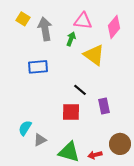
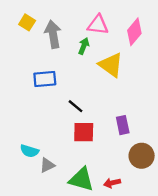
black line: (80, 90) -> (75, 106), moved
cyan semicircle: (25, 128) -> (29, 151), turned -105
brown circle: (120, 144) -> (142, 156), moved

